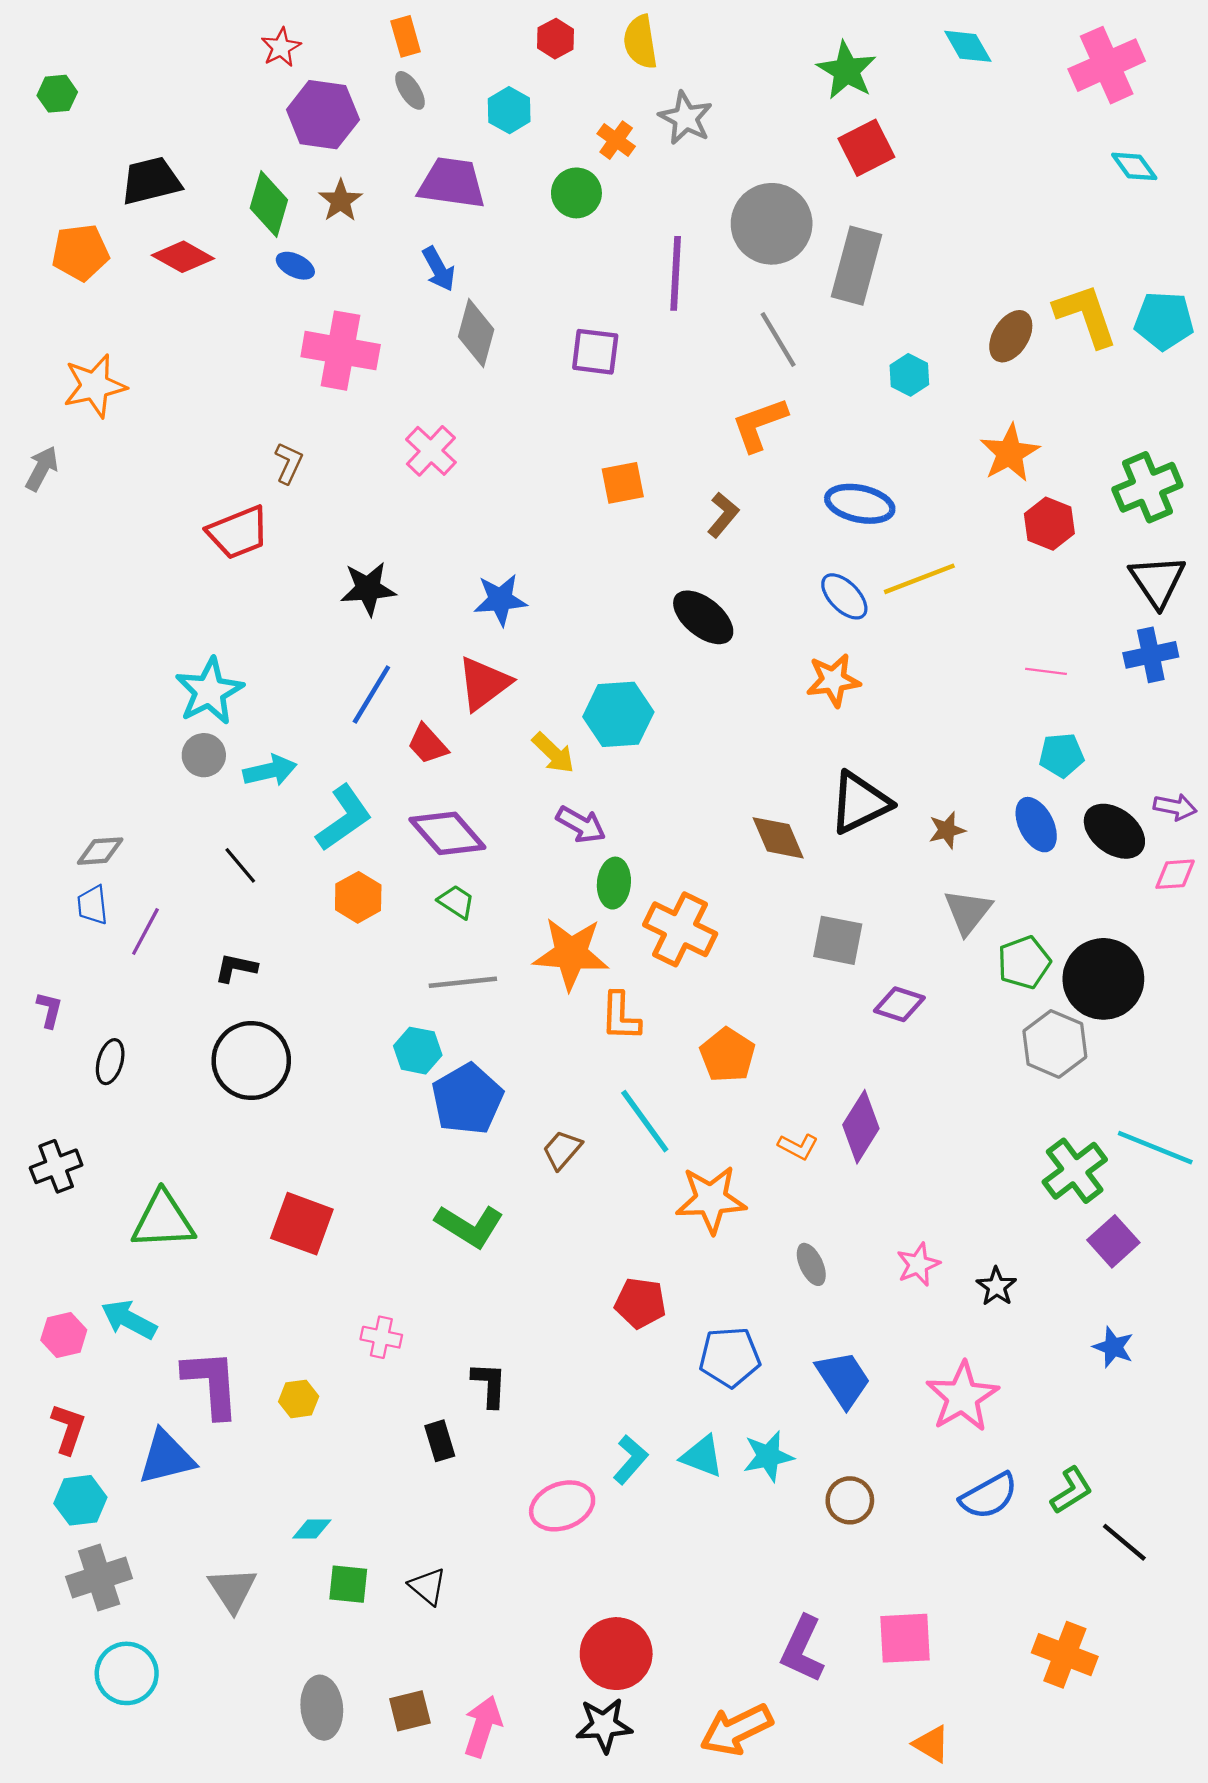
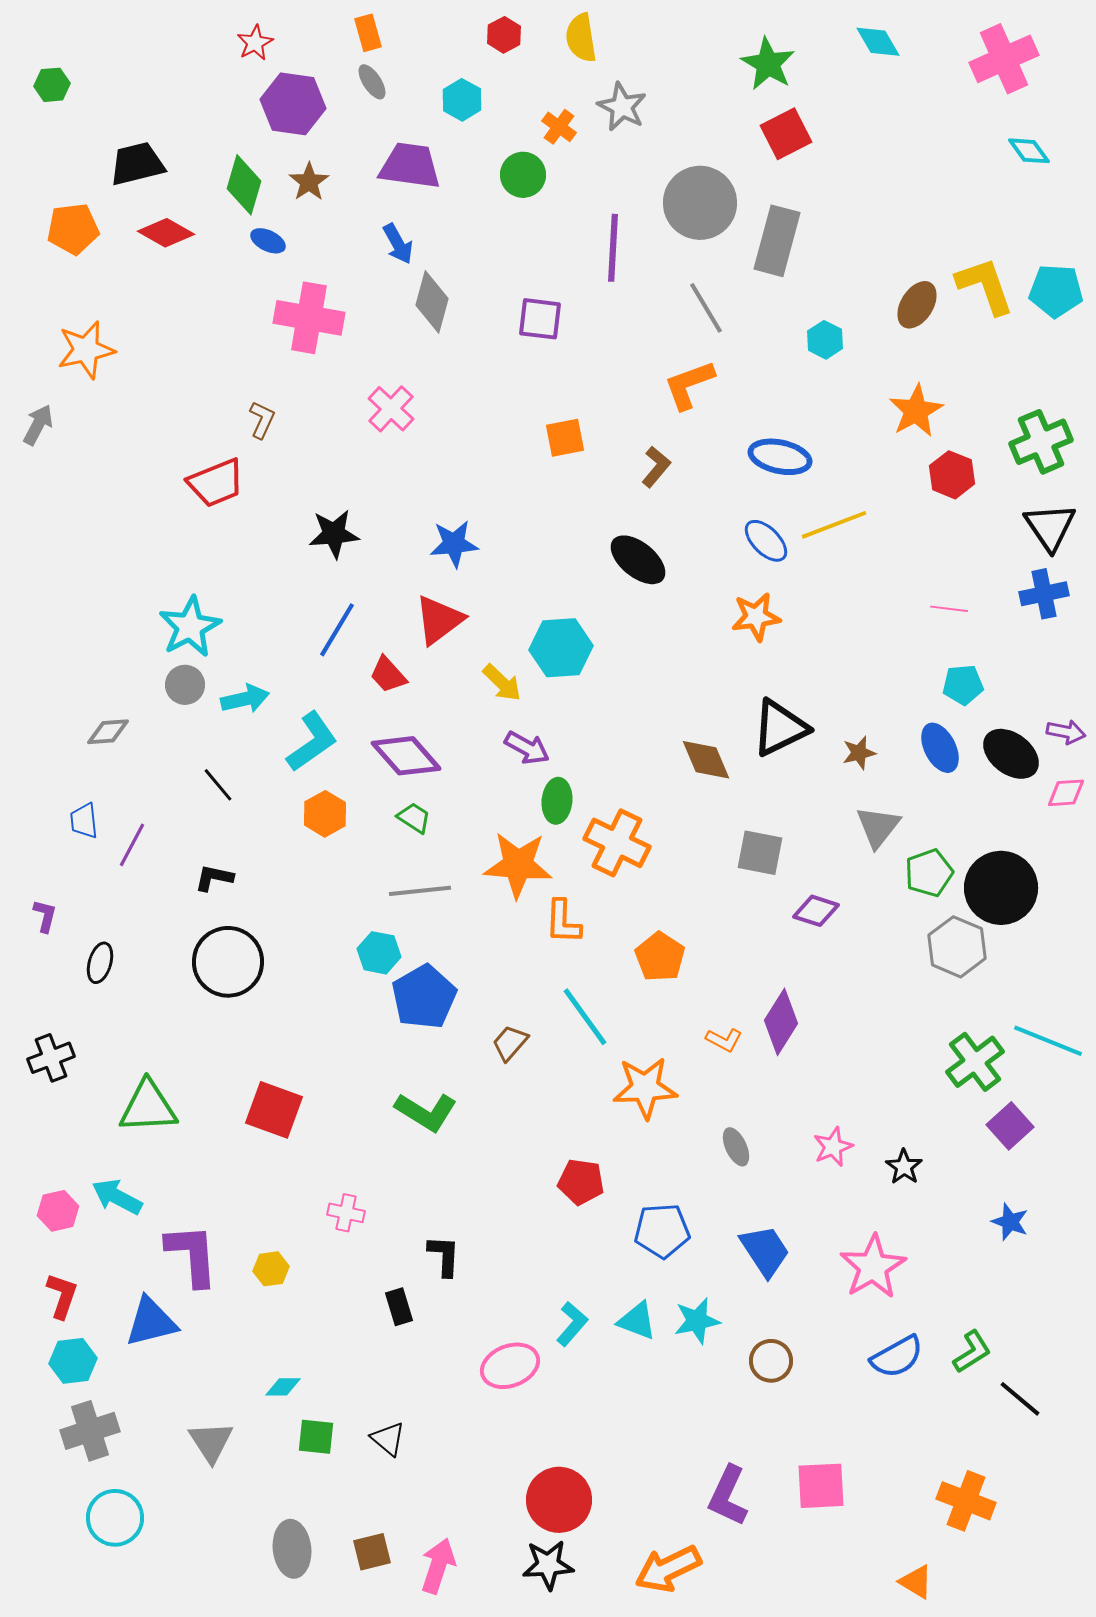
gray diamond: (100, 851) -> (108, 732), moved
orange triangle: (931, 1744) -> (916, 1582), moved

